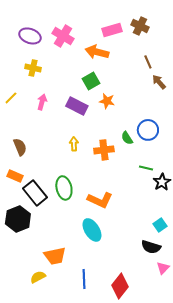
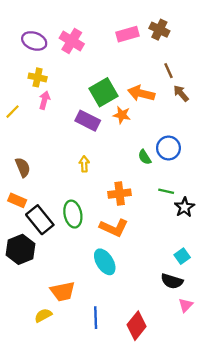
orange arrow: (97, 52) -> (141, 93), moved
green square: (91, 81) -> (104, 92), size x1.4
pink arrow: (42, 102) -> (44, 100), moved
orange cross: (104, 150) -> (120, 194), moved

